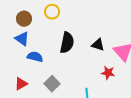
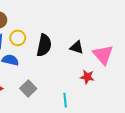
yellow circle: (52, 12) -> (18, 38), moved

